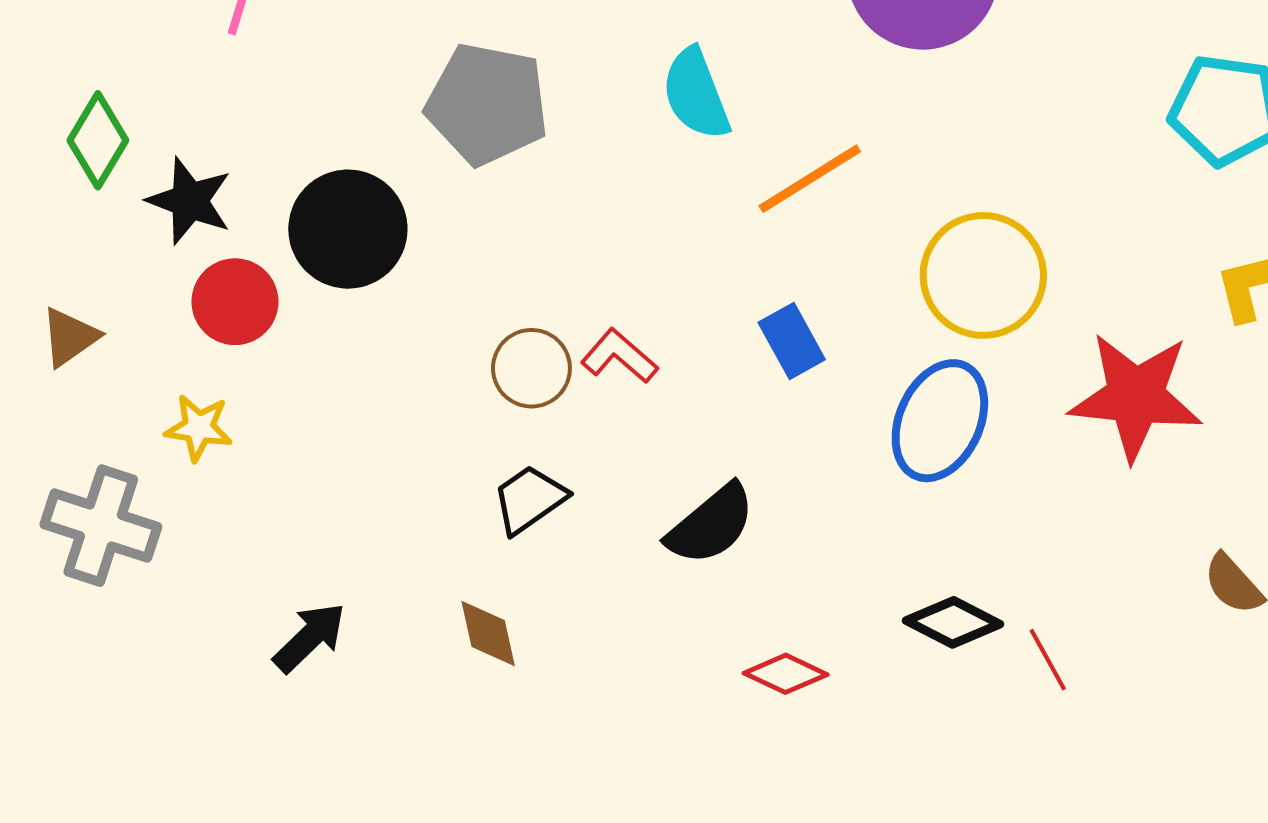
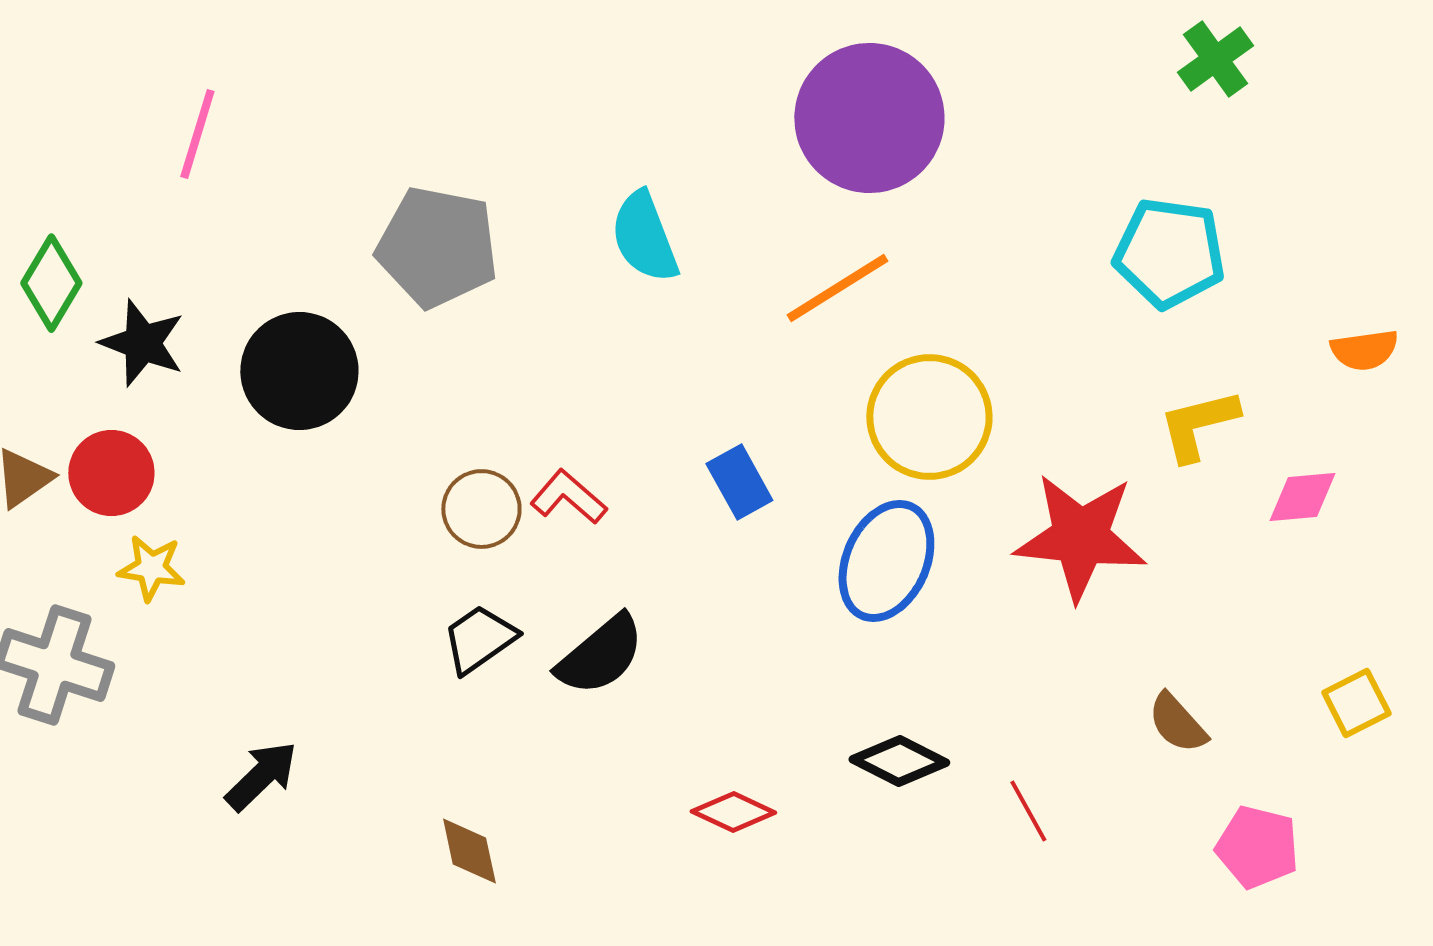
orange line: (810, 179) -> (837, 288), moved
red circle: (235, 302) -> (111, 473), moved
black semicircle: (711, 525) -> (600, 655), moved
brown diamond: (488, 633) -> (469, 851), moved
red line: (1048, 660) -> (1028, 811), moved

